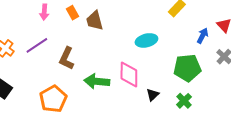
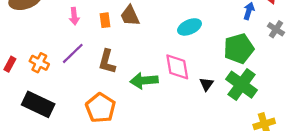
orange rectangle: (72, 13) -> (105, 20), moved, turned 32
green cross: (184, 101) -> (242, 85), size x1.8

